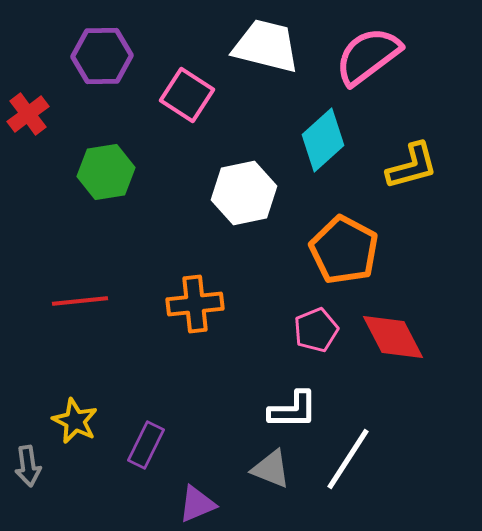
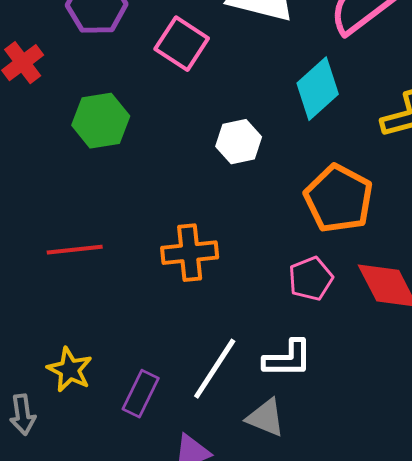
white hexagon: (244, 193) -> (239, 142), size x0.7
white line: (348, 459) -> (215, 369), moved

